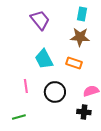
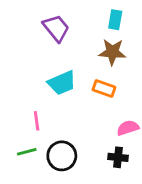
cyan trapezoid: (44, 59) -> (62, 83), turned -85
black circle: (55, 92) -> (62, 156), moved
green line: (19, 117) -> (27, 152), moved

